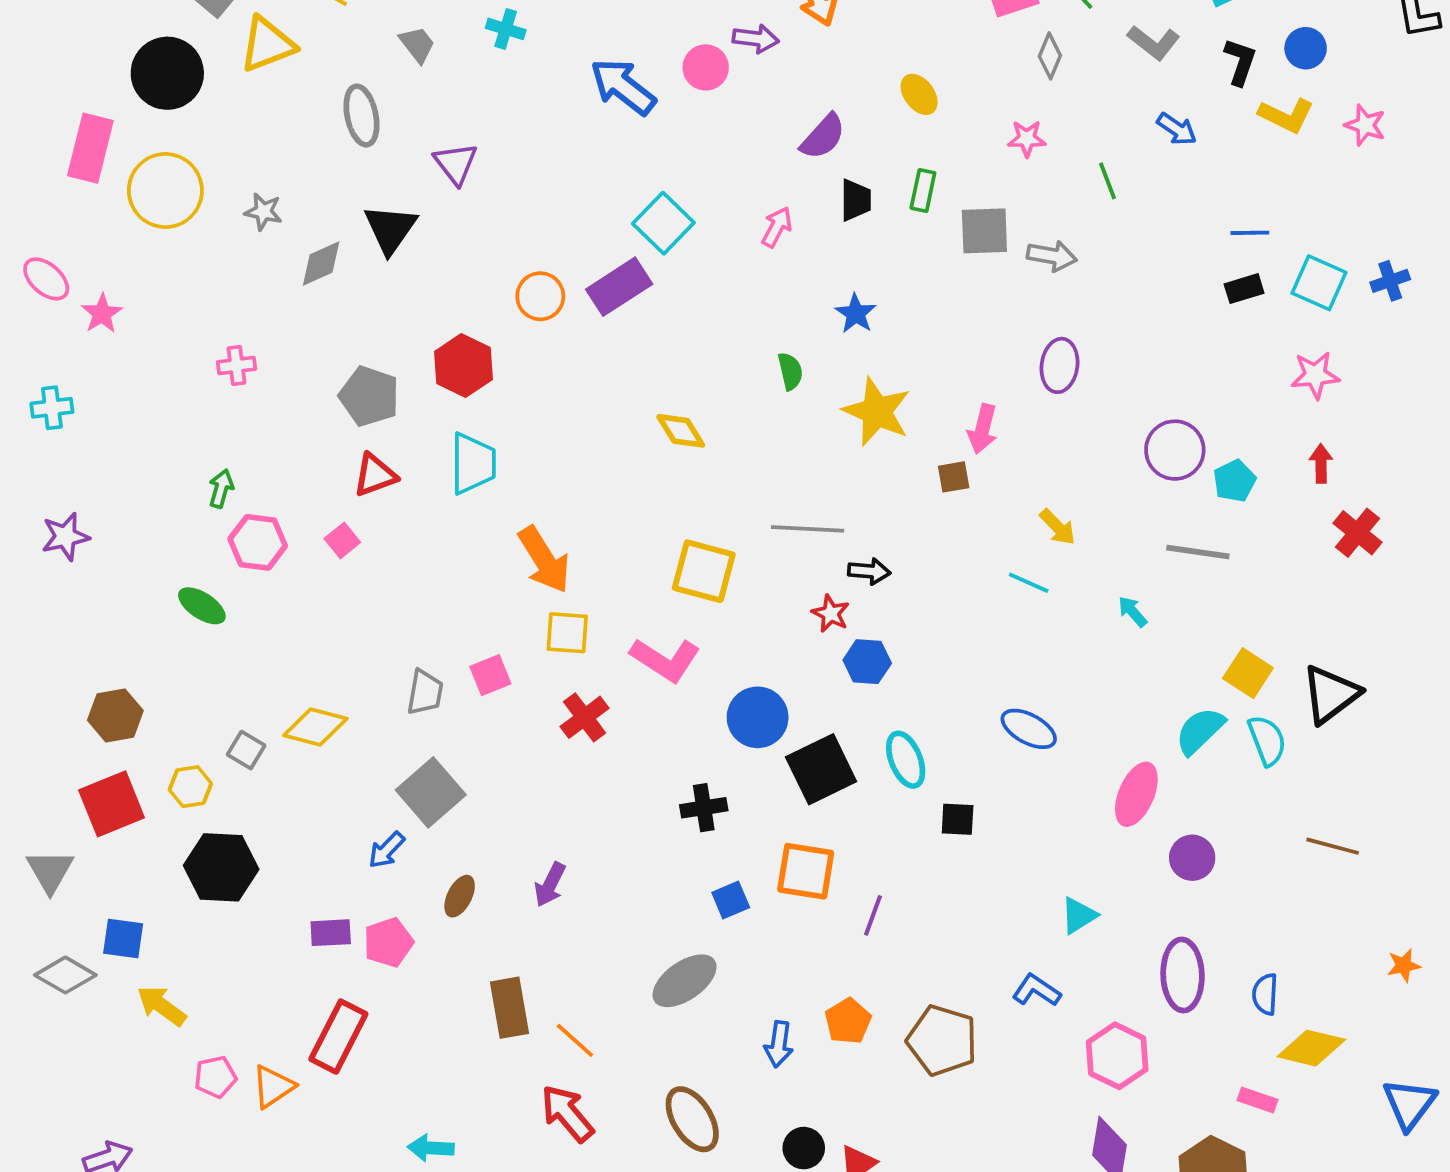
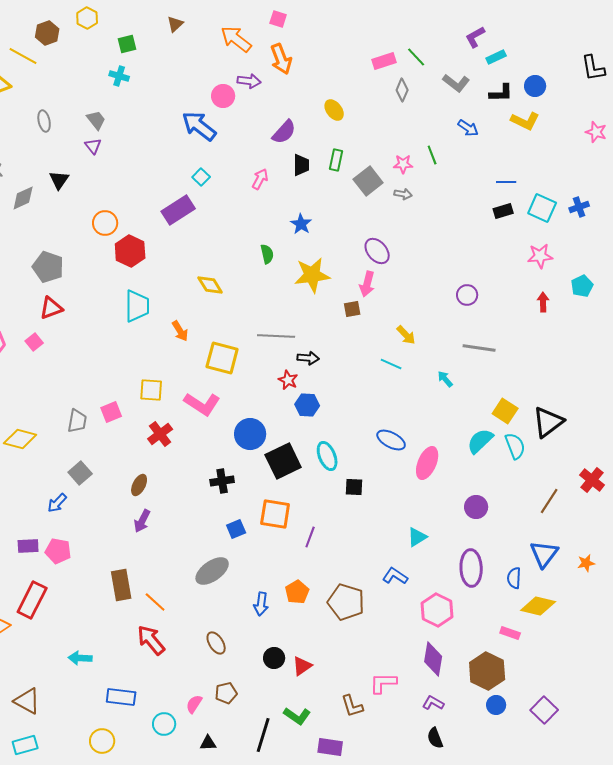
gray trapezoid: (417, 44) -> (96, 120), moved
black L-shape: (1240, 62) -> (501, 93), turned 70
blue arrow: (623, 87) -> (199, 126), moved
gray ellipse: (361, 116) -> (44, 121), size x0.7
pink star: (1365, 125) -> (596, 132), moved
pink star: (1027, 139) -> (403, 164), moved
purple triangle: (456, 164) -> (93, 146), size x0.7
cyan square: (663, 223) -> (201, 177), size x0.6
black triangle: (390, 229) -> (59, 180), size x0.7
gray square: (984, 231) -> (368, 181), turned -36
gray arrow: (1052, 256) -> (403, 194), size x0.7
orange circle: (540, 296) -> (105, 223), moved
red hexagon: (463, 365) -> (130, 251), moved
purple ellipse: (1059, 365) -> (377, 251), moved, turned -48
yellow star: (877, 412) -> (312, 275), turned -30
purple circle: (1175, 450) -> (467, 295), size x0.7
cyan trapezoid: (473, 464) -> (137, 306), moved
cyan pentagon: (1234, 481) -> (582, 286), moved
red cross: (1358, 533) -> (592, 480), moved
orange arrow: (544, 560) -> (180, 331), moved, size x0.6
gray square: (431, 792) -> (80, 473), size x0.7
pink ellipse: (1136, 794) -> (427, 463), moved
brown line: (1333, 846) -> (549, 501), turned -72
brown ellipse: (460, 896) -> (139, 485), moved
pink pentagon: (388, 942) -> (58, 551), turned 30
blue triangle: (1409, 1104) -> (544, 554), moved
brown ellipse: (692, 1119) -> (216, 643), size x0.7

